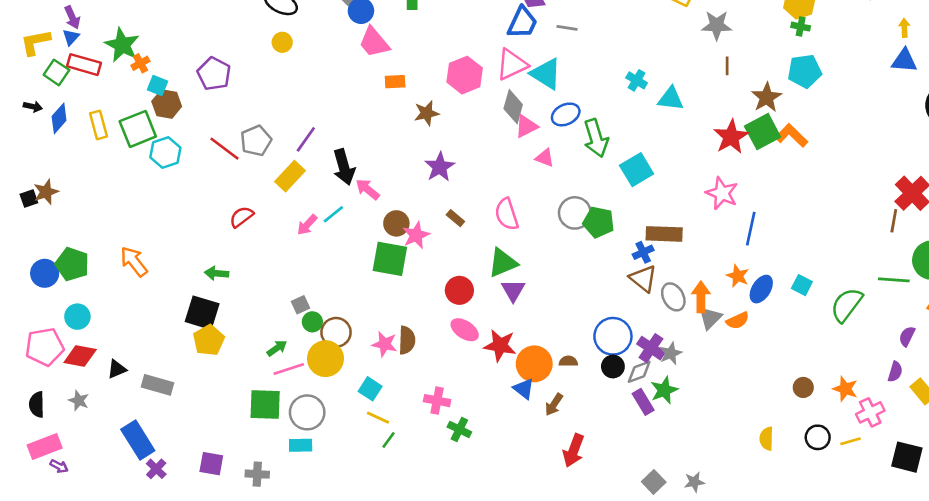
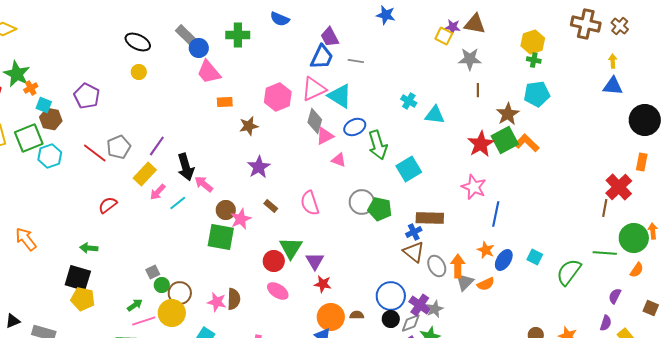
pink arrow: (307, 225) -> (158, 192), moved
green triangle: (503, 263) -> (291, 248), moved, turned -35
yellow pentagon: (209, 340) -> (83, 299), turned -30
red star: (500, 345) -> (323, 284), moved, size x0.7

